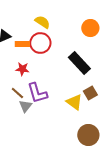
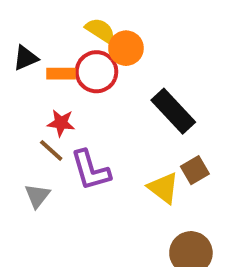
orange circle: (90, 28) -> (126, 48), moved
brown line: (17, 93) -> (51, 150), moved
gray triangle: (25, 106) -> (37, 196), moved

